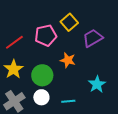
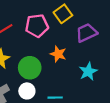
cyan star: (97, 84) -> (88, 72), moved

